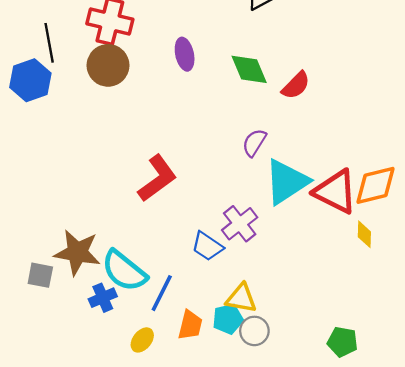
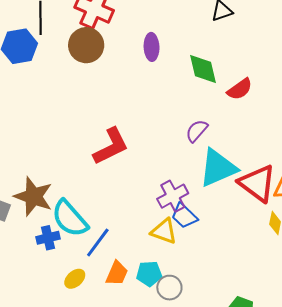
blue trapezoid: (207, 246) -> (184, 216), moved
yellow triangle: (241, 298) -> (164, 231), moved

